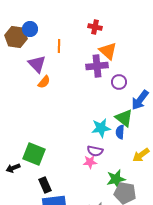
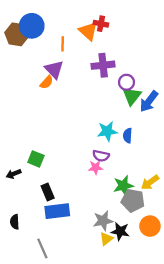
blue circle: (30, 29) -> (32, 26), size x1.5
orange triangle: (108, 51) -> (88, 31), moved
purple triangle: (37, 64) -> (54, 69), moved
green triangle: (124, 118) -> (132, 96), moved, turned 30
green square: (34, 154) -> (36, 159), size x0.7
yellow arrow: (141, 155) -> (150, 182), moved

